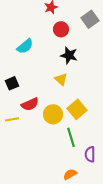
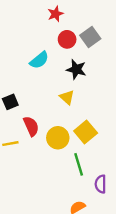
gray square: (90, 19) -> (90, 37), moved
cyan semicircle: (25, 46) -> (39, 60), moved
red semicircle: (30, 104) -> (31, 126), turned -90

